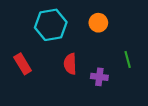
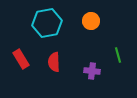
red semicircle: (70, 64) -> (54, 62), moved

